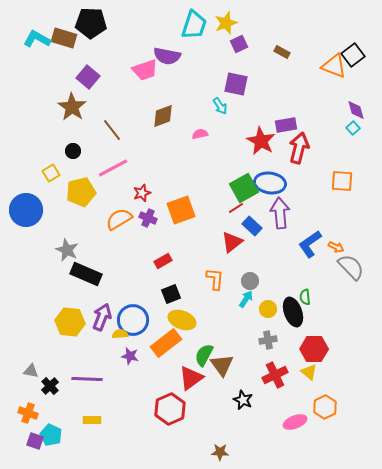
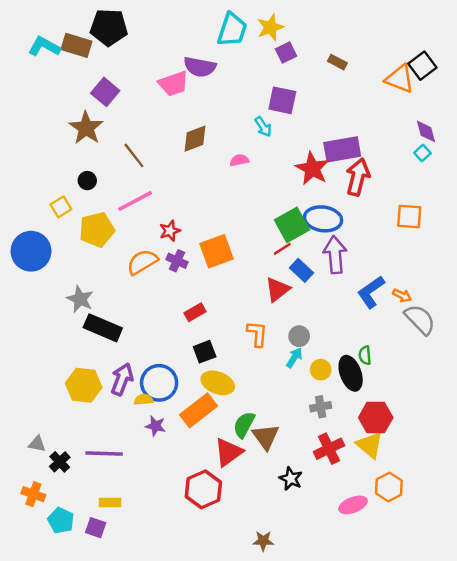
purple rectangle: (286, 125) -> (342, 149), size x1.4
yellow triangle: (309, 372) -> (370, 445), size x1.4
purple square: (35, 441) -> (96, 528), moved

